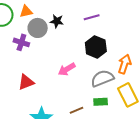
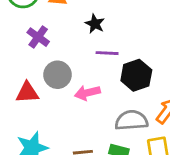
purple line: (92, 17) -> (107, 53), moved
gray circle: (38, 28) -> (57, 75), moved

